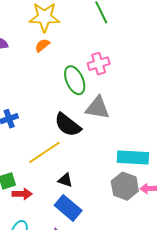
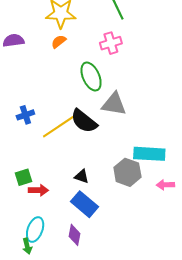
pink cross: (99, 64) -> (111, 43), moved
yellow line: (44, 152) -> (58, 127), moved
gray hexagon: (125, 186) -> (127, 172), moved

